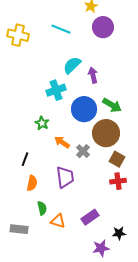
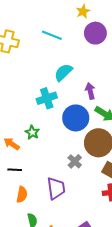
purple arrow: (93, 75) -> (90, 91), moved
orange arrow: (62, 142) -> (12, 144), moved
black line: (25, 159) -> (15, 170), turned 72

